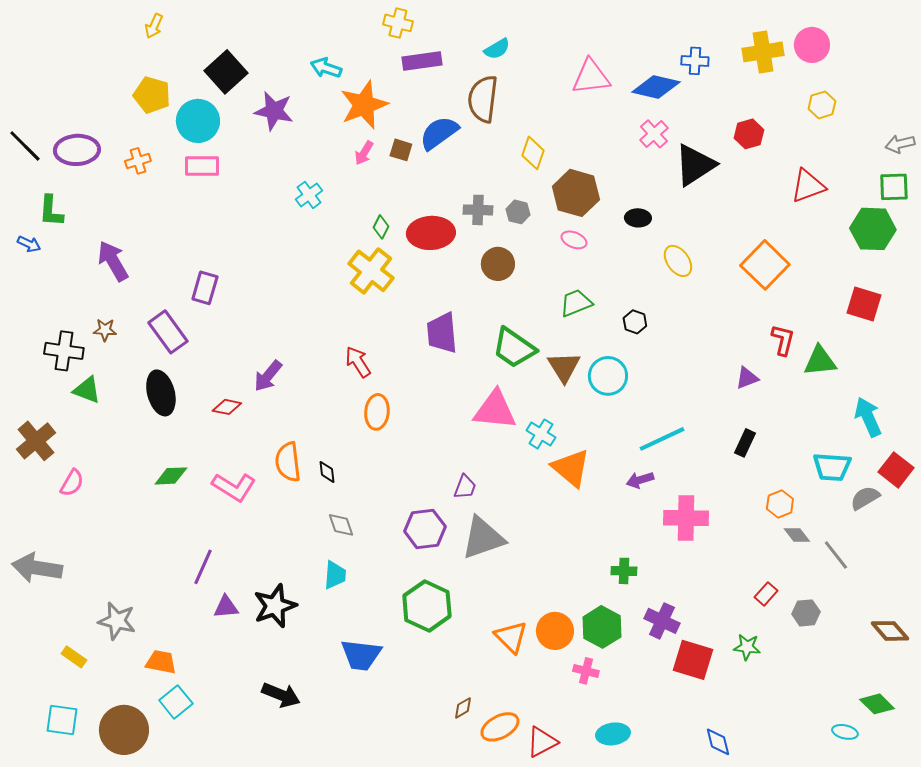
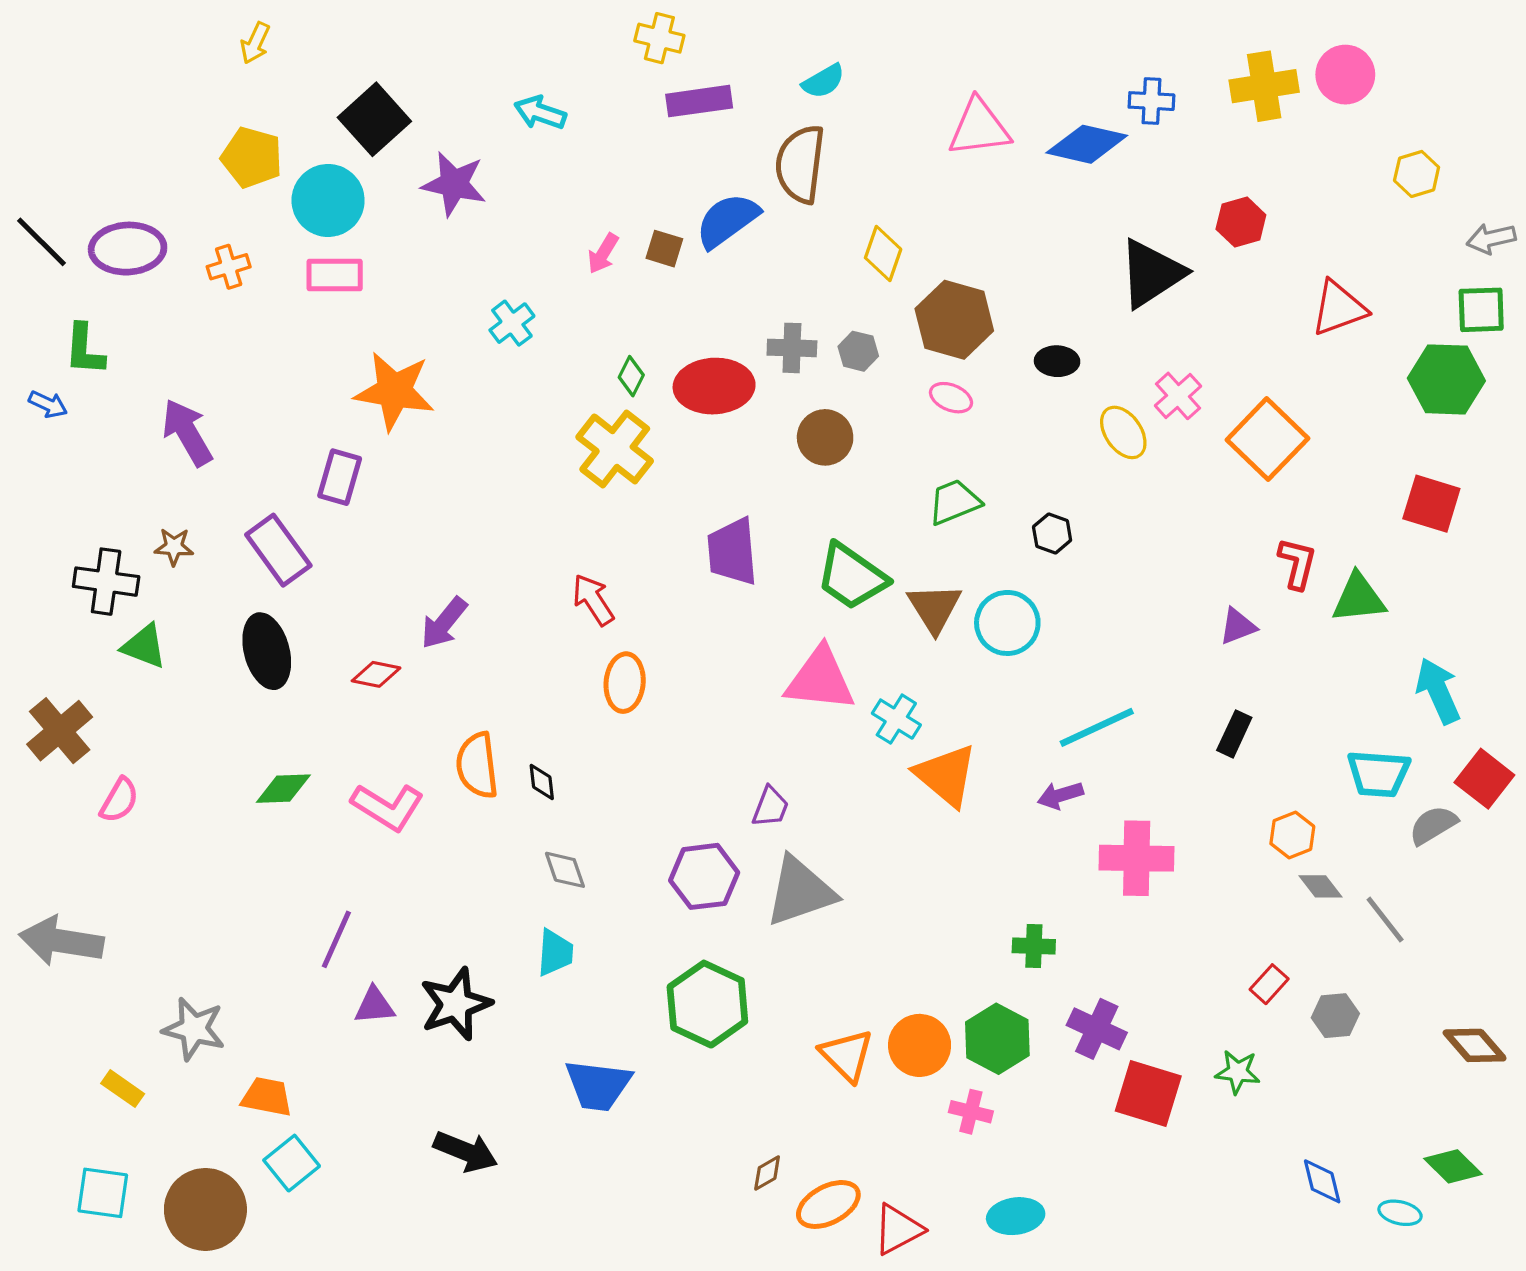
orange star: (364, 105) -> (394, 391), moved, turned 30
yellow hexagon: (822, 105) -> (1417, 174), moved
pink cross: (654, 134) -> (1178, 396), moved
blue diamond: (718, 742) -> (1322, 1181), moved

